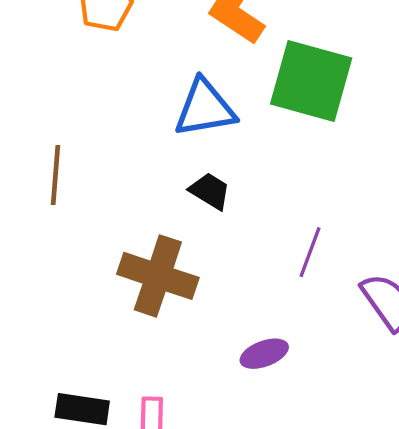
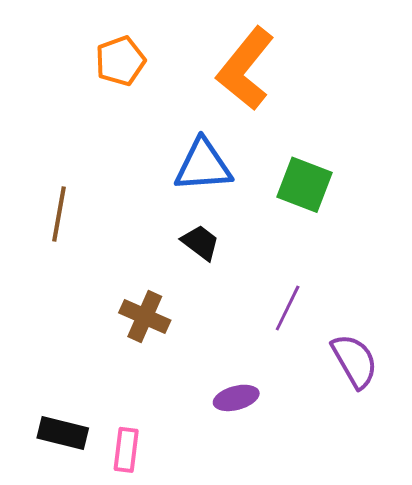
green square: (311, 81) -> (304, 185), moved, size x0.7
brown cross: (158, 276) -> (145, 317), size x0.7

